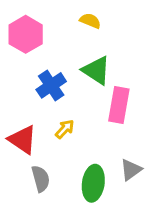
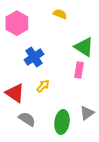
green triangle: (96, 70) -> (84, 47), moved
pink rectangle: (119, 105) -> (79, 70), size x0.7
gray semicircle: (41, 179) -> (27, 119), turned -42

